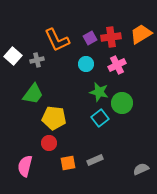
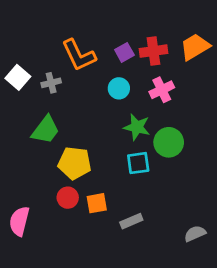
cyan square: (100, 118) -> (138, 163), turned 30
orange square: (68, 163) -> (97, 203), moved
pink semicircle: (25, 166) -> (19, 221), moved

